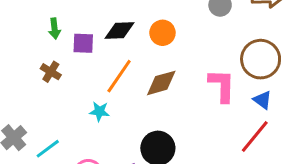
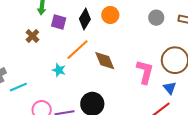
black diamond: (120, 30) -> (85, 19), turned -70
orange circle: (162, 33) -> (110, 15), moved
brown diamond: (161, 83) -> (105, 61), turned 70

